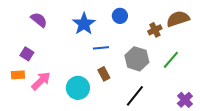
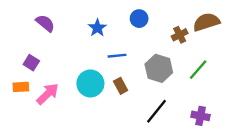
blue star: (84, 24) -> (97, 28), size x0.7
cyan circle: (78, 88) -> (90, 83), moved
purple cross: (185, 100) -> (201, 116), moved, turned -35

